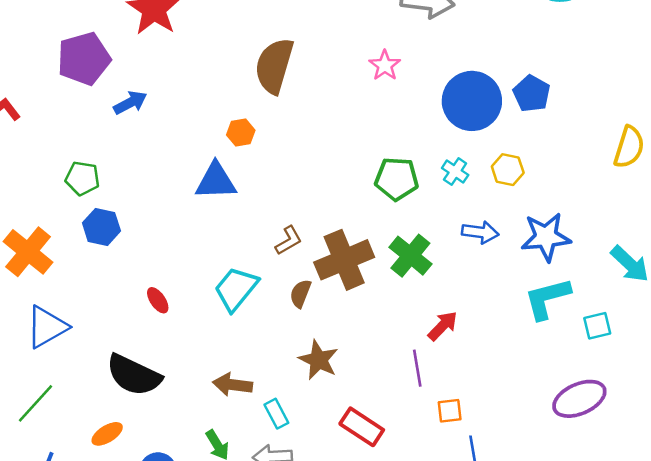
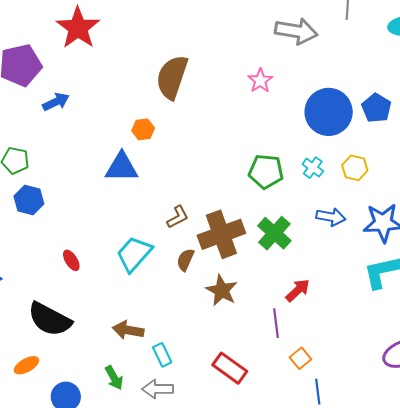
brown star: (318, 360) -> (222, 290), moved
orange square: (450, 411) -> (300, 358), turned -35

